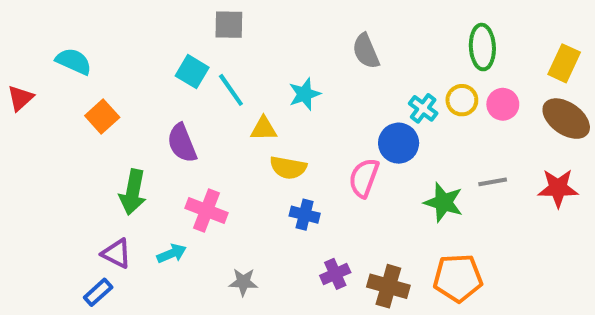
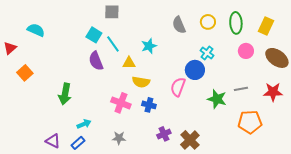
yellow rectangle: (564, 63) -> (266, 26), moved
yellow circle: (462, 100) -> (208, 22), moved
orange square: (102, 117) -> (25, 73), moved
purple semicircle: (182, 143) -> (96, 61), moved
pink cross: (206, 211) -> (121, 103), moved
purple triangle: (117, 253) -> (53, 141), moved
orange pentagon: (458, 278) -> (250, 122), moved
brown cross: (388, 286) -> (190, 140), turned 30
blue rectangle: (98, 292) -> (78, 143), moved

